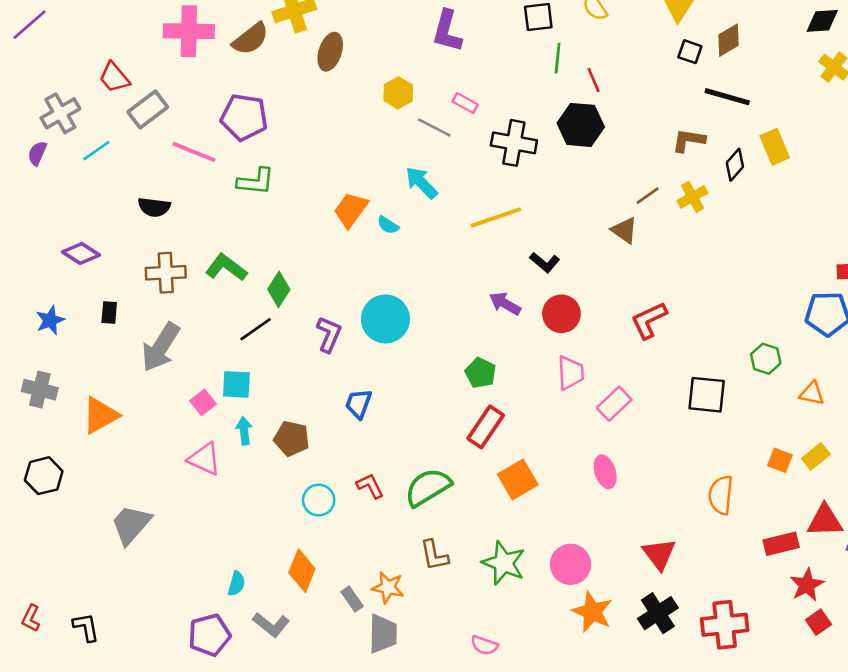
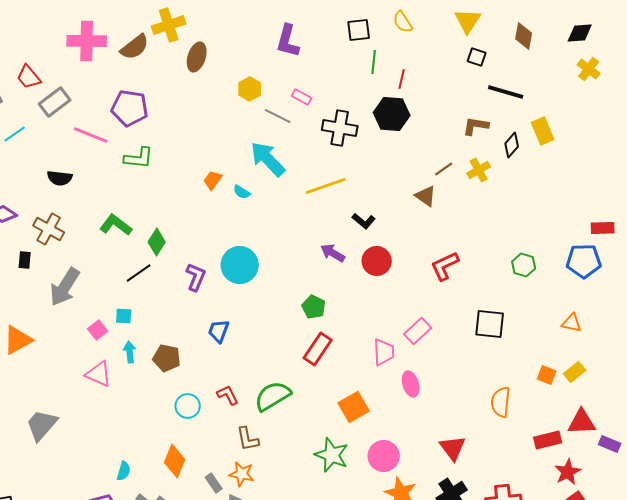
brown diamond: (728, 40) -> (524, 36), moved, turned -48
red line: (594, 80) -> (402, 79), turned 36
cyan arrow: (421, 183) -> (268, 159), size x1.4
orange trapezoid: (351, 210) -> (213, 180), size x0.7
brown cross: (166, 273) -> (49, 229), moved, turned 32
green hexagon: (766, 359) -> (524, 265), moved
pink trapezoid: (570, 373) -> (384, 352), moved
cyan square: (236, 384) -> (124, 316), size x0.7
orange square: (518, 480) -> (354, 407), moved
brown L-shape: (434, 555) -> (248, 439), moved

